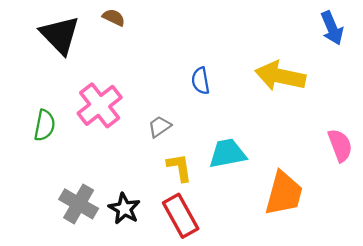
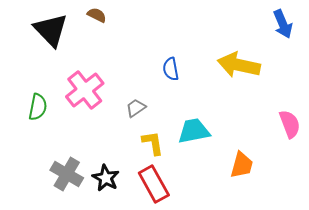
orange trapezoid: (284, 193) -> (242, 165), size x0.7

